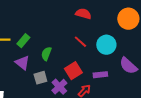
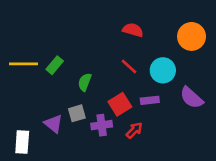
purple triangle: (22, 63) -> (53, 124), moved
purple rectangle: (100, 75) -> (150, 100), moved
purple cross: (59, 87) -> (102, 125), turned 35

